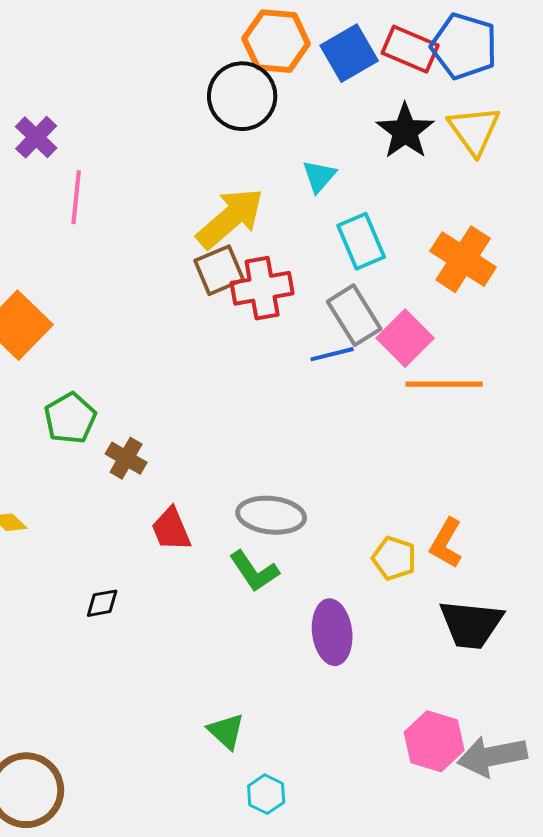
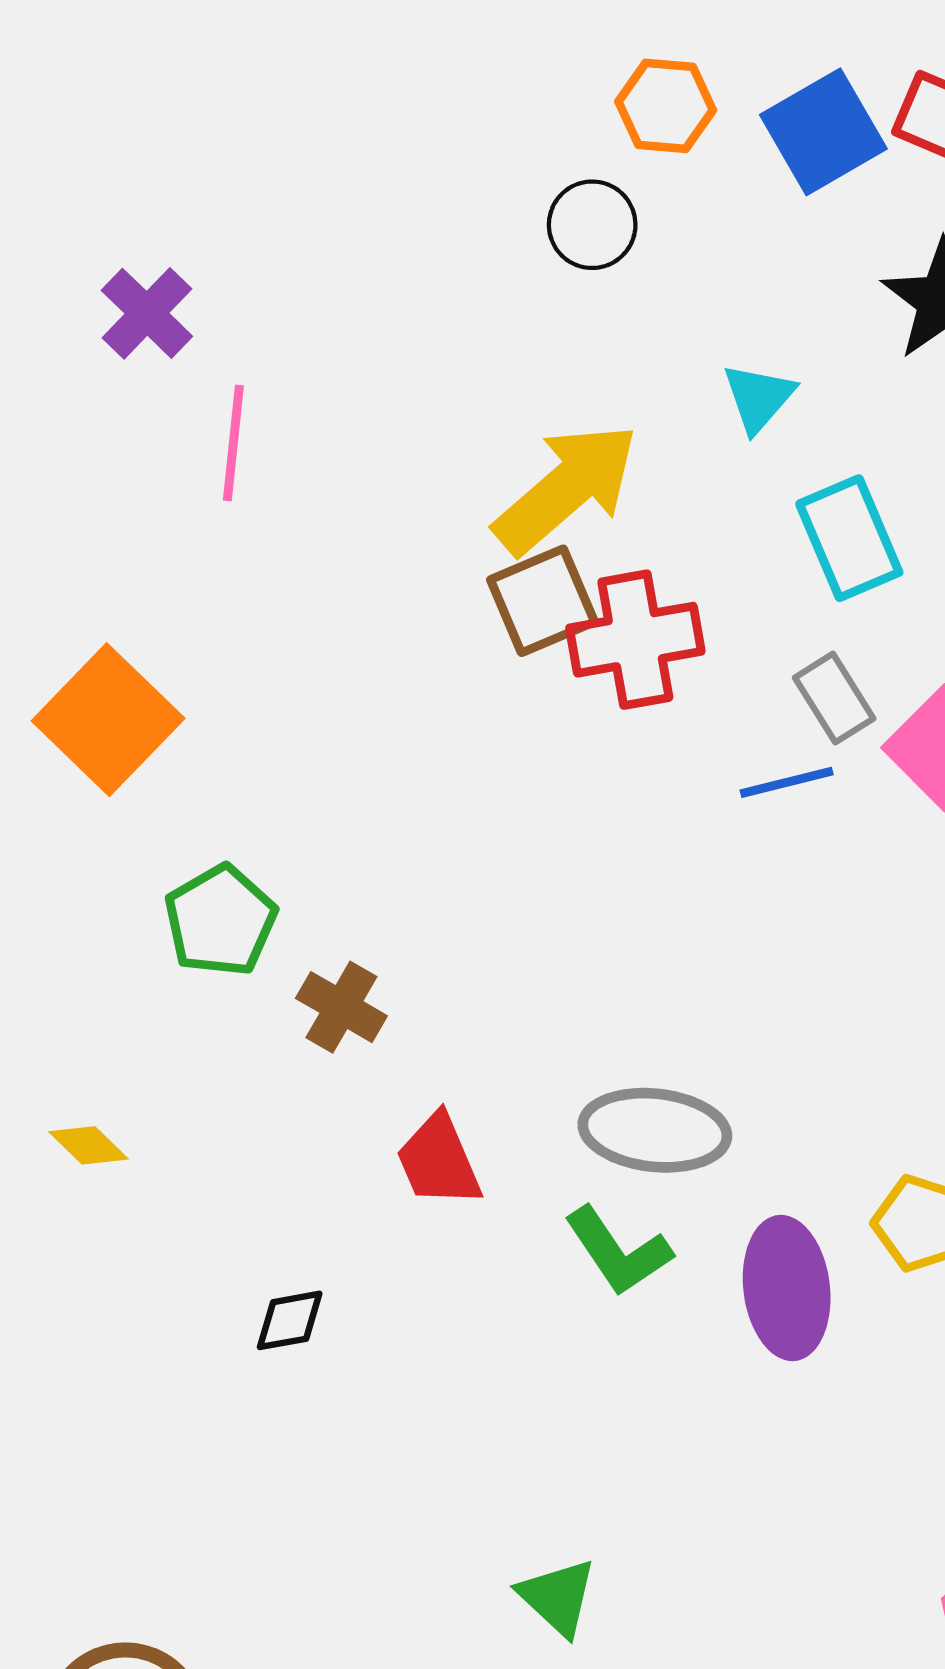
orange hexagon: (276, 41) -> (666, 106), size x0.7
black circle: (242, 96) -> (592, 225), size x0.6
gray rectangle: (354, 315) -> (834, 698), size x0.7
purple ellipse: (332, 632) -> (787, 1288), moved

